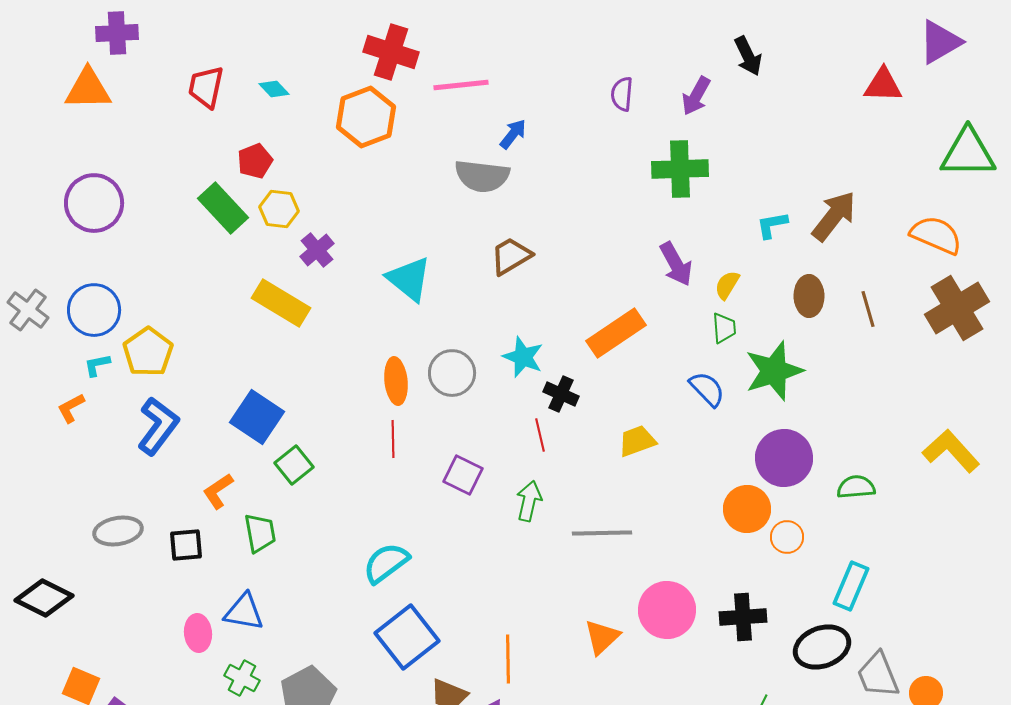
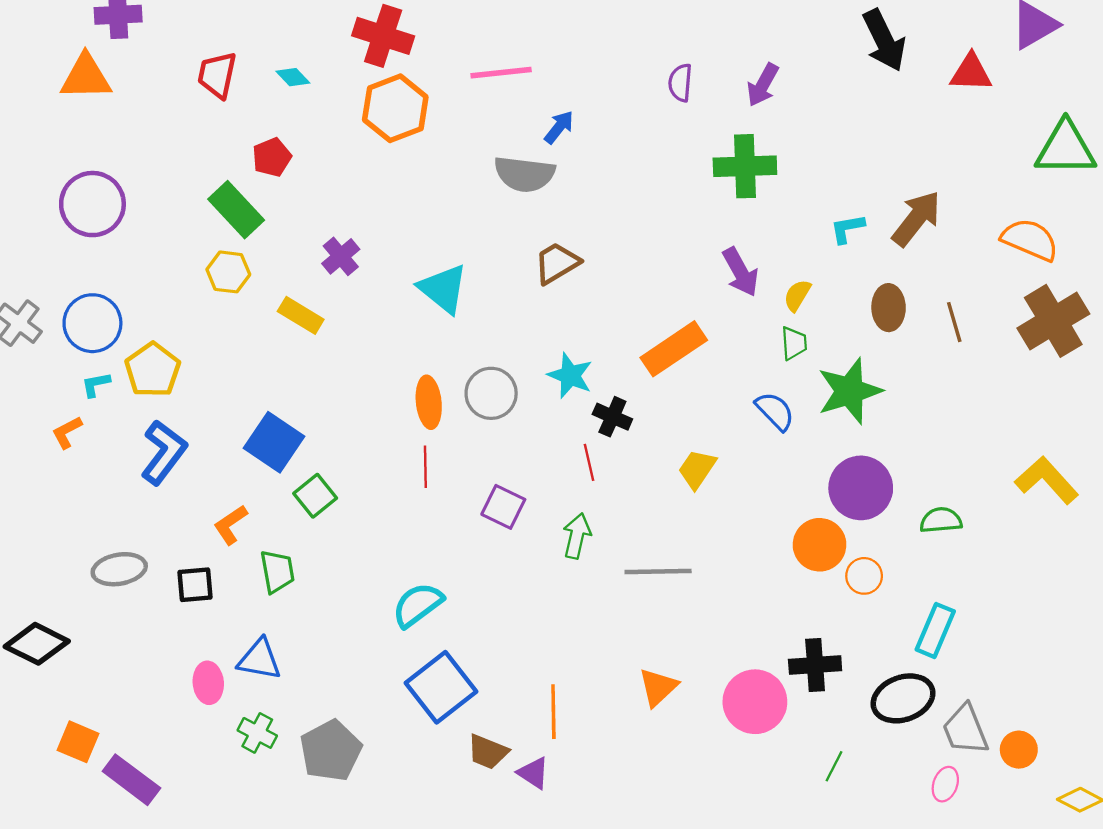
red cross: (391, 52) -> (383, 36), moved
black arrow: (748, 56) -> (884, 40), moved, size x1.4
yellow hexagon: (279, 209) -> (228, 272), moved
yellow rectangle: (281, 303) -> (301, 315), size x0.7
yellow trapezoid: (637, 441) -> (697, 469), turned -36
pink circle: (667, 610) -> (755, 702), moved

